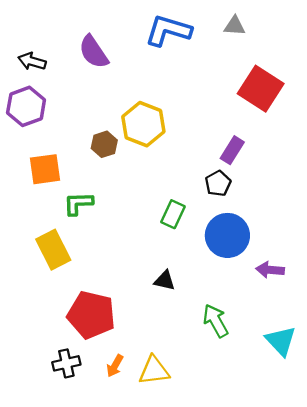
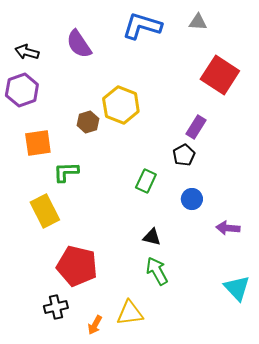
blue circle: (227, 235) -> (192, 199), size x0.6
black triangle: (165, 280) -> (152, 237), moved
green arrow: (216, 321) -> (157, 271), moved
orange arrow: (115, 366) -> (95, 325), moved

